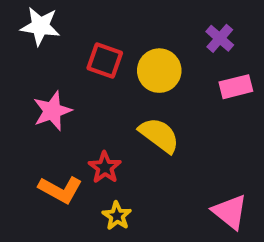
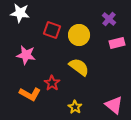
pink star: (52, 111) -> (26, 55), turned 30
yellow star: (117, 216) -> (75, 107), moved

